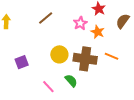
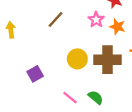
green semicircle: (71, 81) -> (96, 97), moved

